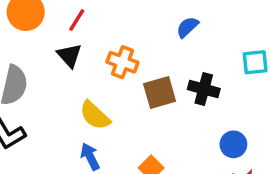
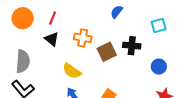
blue circle: (233, 144) -> (159, 67), moved

